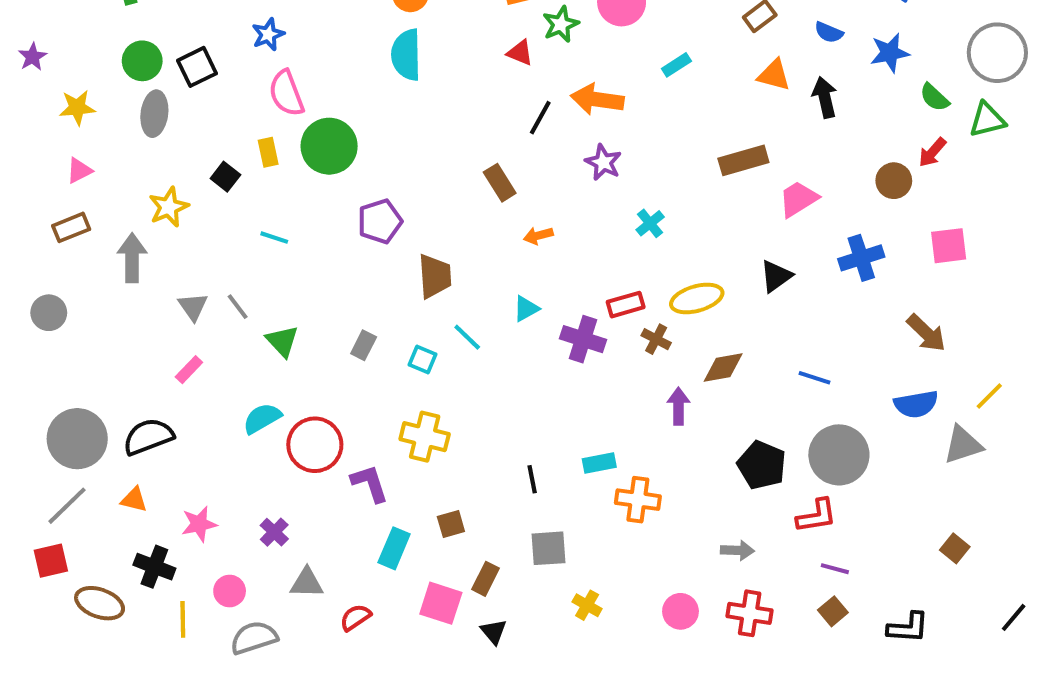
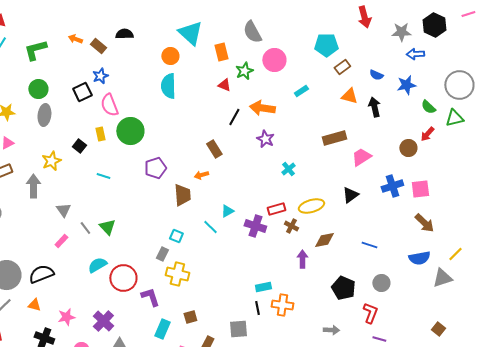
black square: (197, 67) -> (82, 92), moved
orange arrow: (538, 236) -> (201, 175), moved
pink square: (949, 246) -> (420, 189), moved
gray line: (238, 307) -> (85, 228), moved
cyan line: (467, 337) -> (210, 227), moved
gray rectangle: (364, 345) -> (162, 254), moved
gray circle: (839, 455) -> (381, 283), size x0.6
black line: (532, 479) -> (257, 308), moved
red L-shape: (817, 516) -> (370, 313), turned -60
purple cross: (274, 532) -> (103, 321), size x1.5

